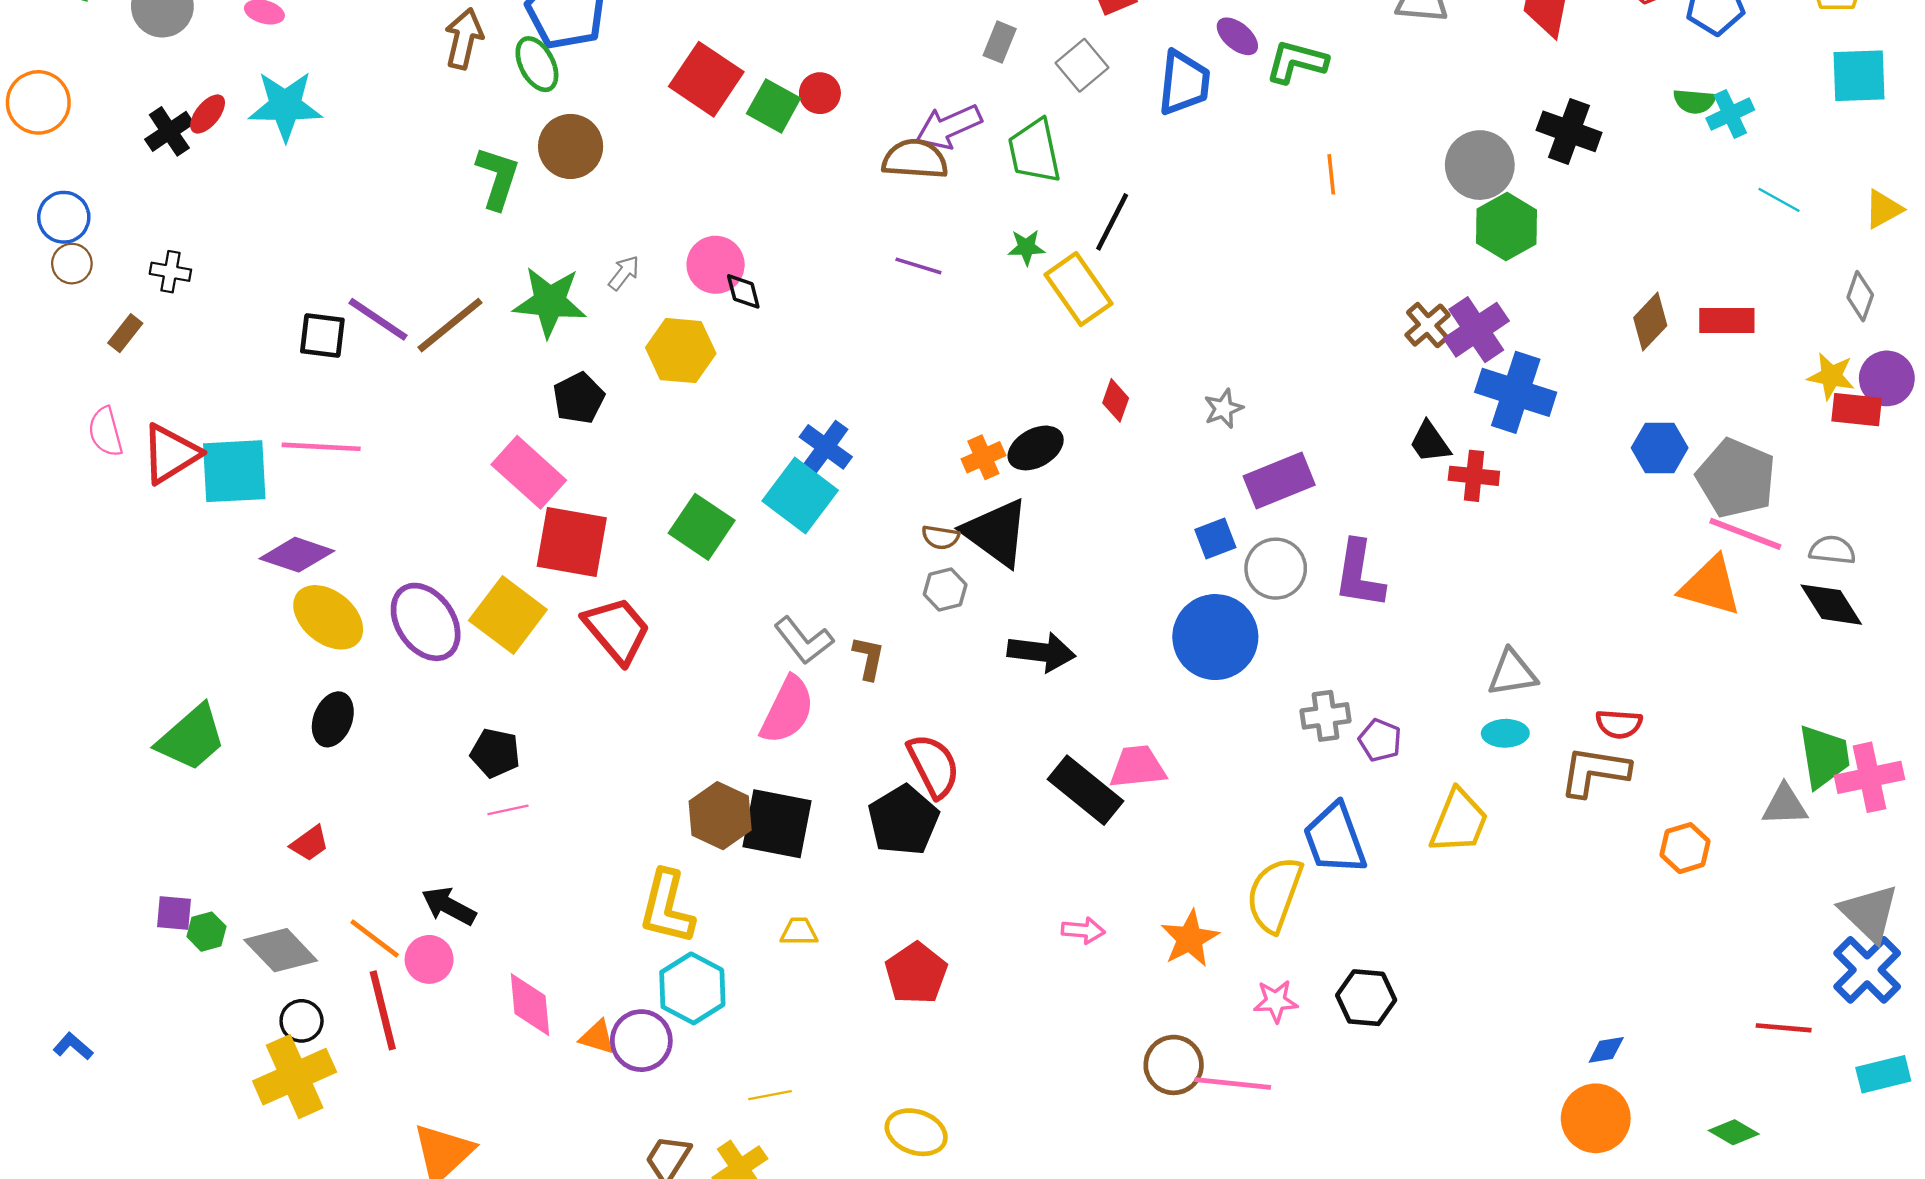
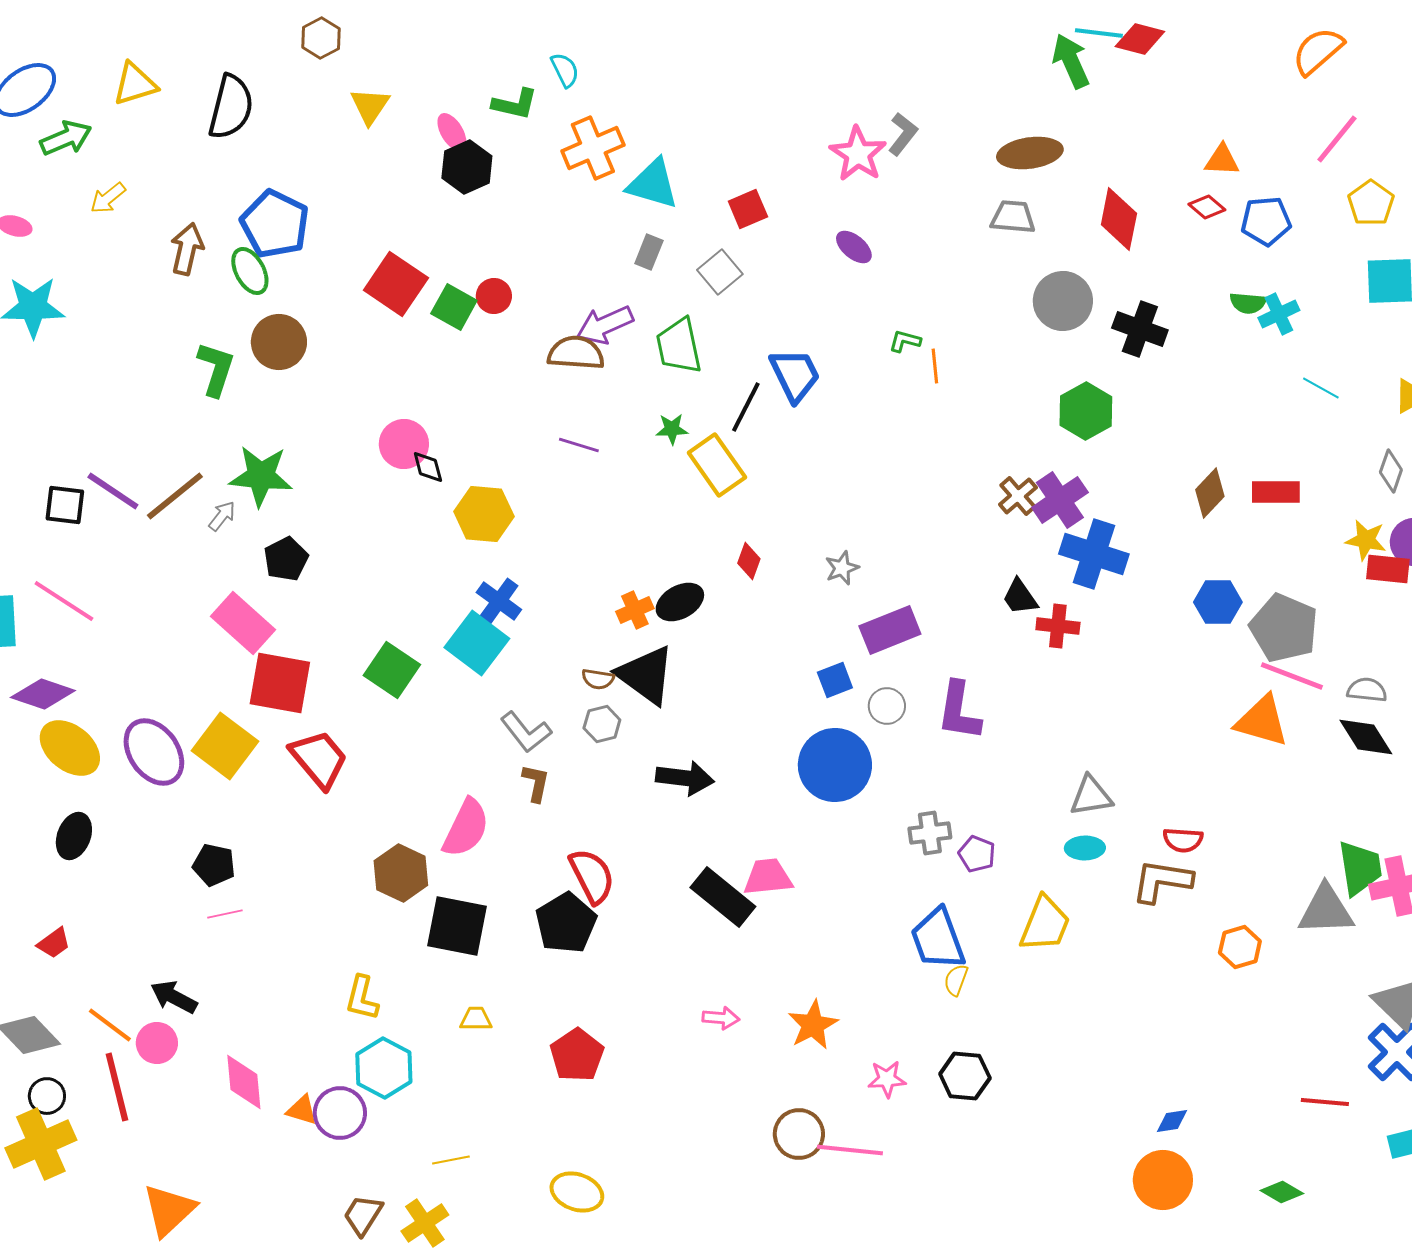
green L-shape: (1297, 62) -> (905, 341), moved, size x0.6
blue trapezoid: (1184, 83) -> (795, 375), moved, turned -32
gray circle: (1480, 165) -> (1063, 301), moved
gray arrow: (624, 273) -> (222, 516), moved
yellow hexagon: (681, 351) -> (484, 514), moved
pink line: (321, 447) -> (64, 601), turned 30
gray circle: (1276, 569) -> (887, 706), size x0.7
gray L-shape: (804, 641) -> (526, 732), moved
gray triangle: (1785, 805) -> (1326, 910), size x1.4
brown hexagon: (720, 816) -> (401, 873), moved
yellow semicircle: (1275, 894) -> (956, 980), moved, size x0.5
yellow L-shape: (667, 907) -> (362, 998), size x0.7

